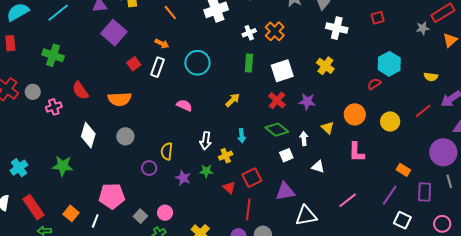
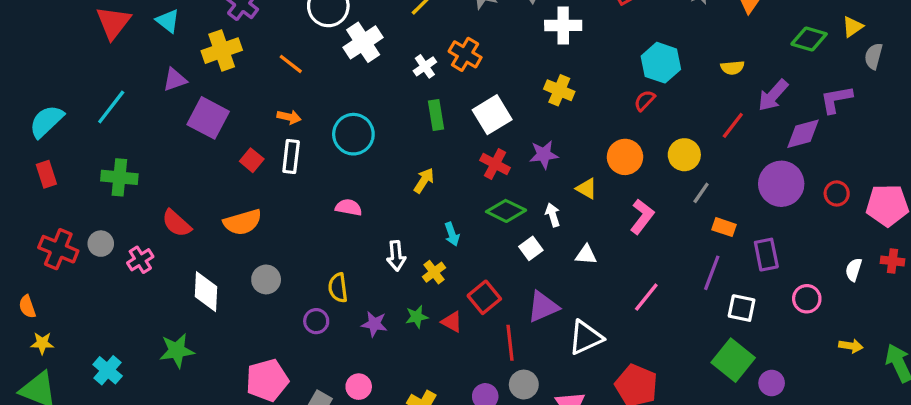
pink L-shape: (356, 152) -> (642, 216), turned -130
green star: (206, 171) -> (417, 317), moved
gray line: (449, 181) -> (701, 193), moved, turned 64
red line: (248, 209) -> (510, 343), moved

